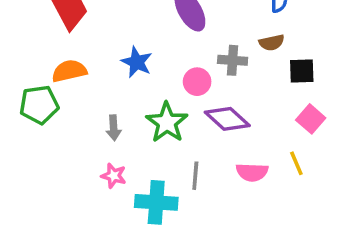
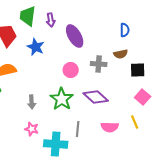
blue star: (137, 62) -> (36, 47), moved
pink circle: (197, 82) -> (71, 70), moved

